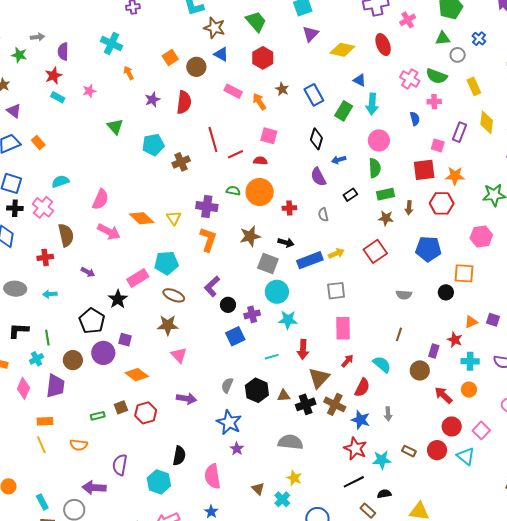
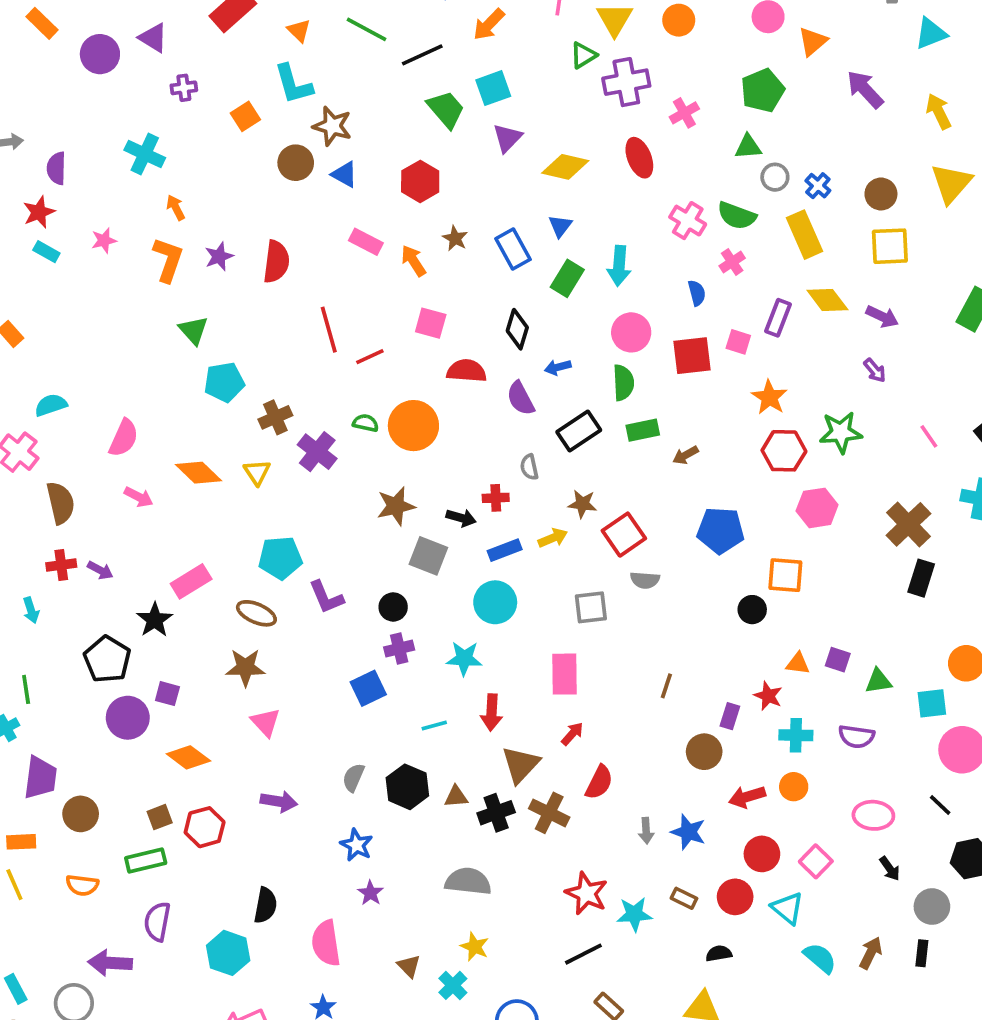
green trapezoid: (256, 21) -> (446, 109), moved
blue cross: (479, 39) -> (818, 186), moved
orange square: (170, 57) -> (245, 116), moved
brown circle: (196, 67) -> (296, 163), moved
blue triangle: (360, 80) -> (560, 226), moved, turned 40
yellow rectangle: (474, 86) -> (804, 235), size x1.4
pink cross: (434, 102) -> (732, 262), turned -32
yellow diamond: (487, 122) -> (827, 300), turned -45
green triangle: (115, 127) -> (193, 330), moved
cyan pentagon: (153, 145) -> (224, 382), moved
red semicircle: (260, 161) -> (467, 371), moved, size x1.5
brown cross: (181, 162) -> (275, 417), moved
red square: (424, 170) -> (692, 356), moved
orange star: (455, 176) -> (769, 397), turned 30
black rectangle: (350, 195) -> (579, 431), size x1.6
red hexagon: (442, 203) -> (784, 451), moved
purple cross: (207, 207) -> (317, 452), turned 30
red cross: (289, 208) -> (496, 498), moved
brown arrow: (409, 208) -> (686, 455), turned 56
brown star: (386, 218) -> (582, 504), moved
pink arrow: (109, 232) -> (139, 497), size x0.7
orange L-shape: (208, 240) -> (168, 260), moved
red cross: (45, 257) -> (61, 565), moved
blue rectangle: (310, 260) -> (505, 550), size x0.7
cyan pentagon: (166, 263) -> (280, 558), moved
purple L-shape: (212, 286) -> (326, 597), turned -70
gray square: (336, 291) -> (591, 607), moved
cyan circle: (277, 292) -> (495, 602), moved
cyan arrow: (50, 294) -> (31, 610), turned -104
gray semicircle: (404, 295) -> (645, 580), moved
black circle: (228, 305) -> (393, 607), moved
orange triangle: (471, 322) -> (798, 664), turned 32
brown circle: (73, 360) -> (81, 814), moved
cyan semicircle: (382, 364) -> (820, 958), moved
red arrow: (443, 395) -> (747, 797), turned -60
green rectangle: (98, 416) -> (146, 861), moved, size x1.5
blue star: (361, 420) -> (688, 832), moved
blue star: (229, 422) -> (356, 845), size x0.7
black semicircle: (384, 494) -> (719, 953), moved

